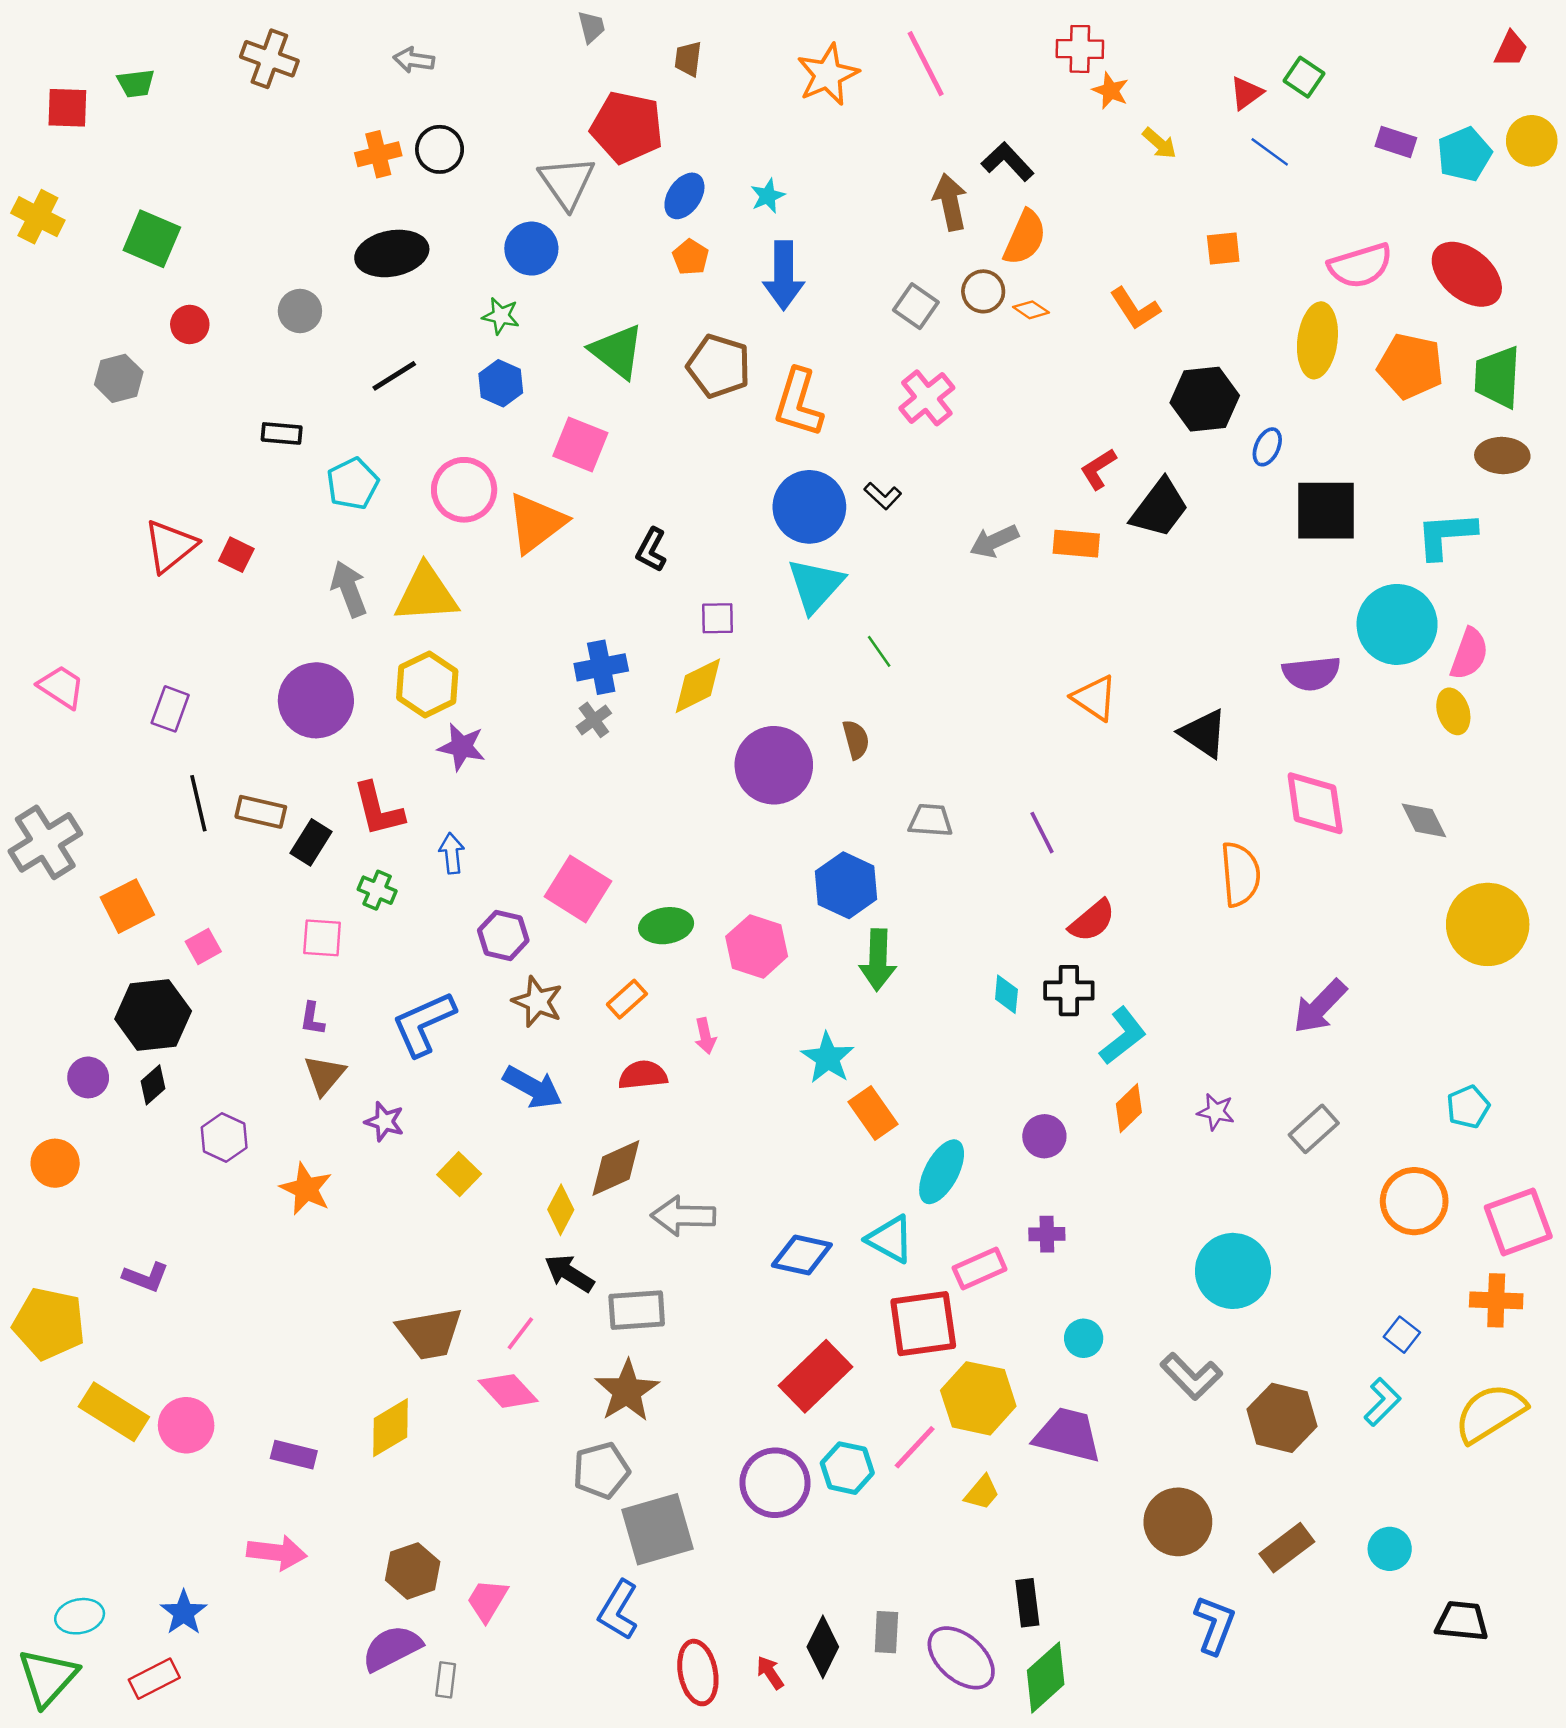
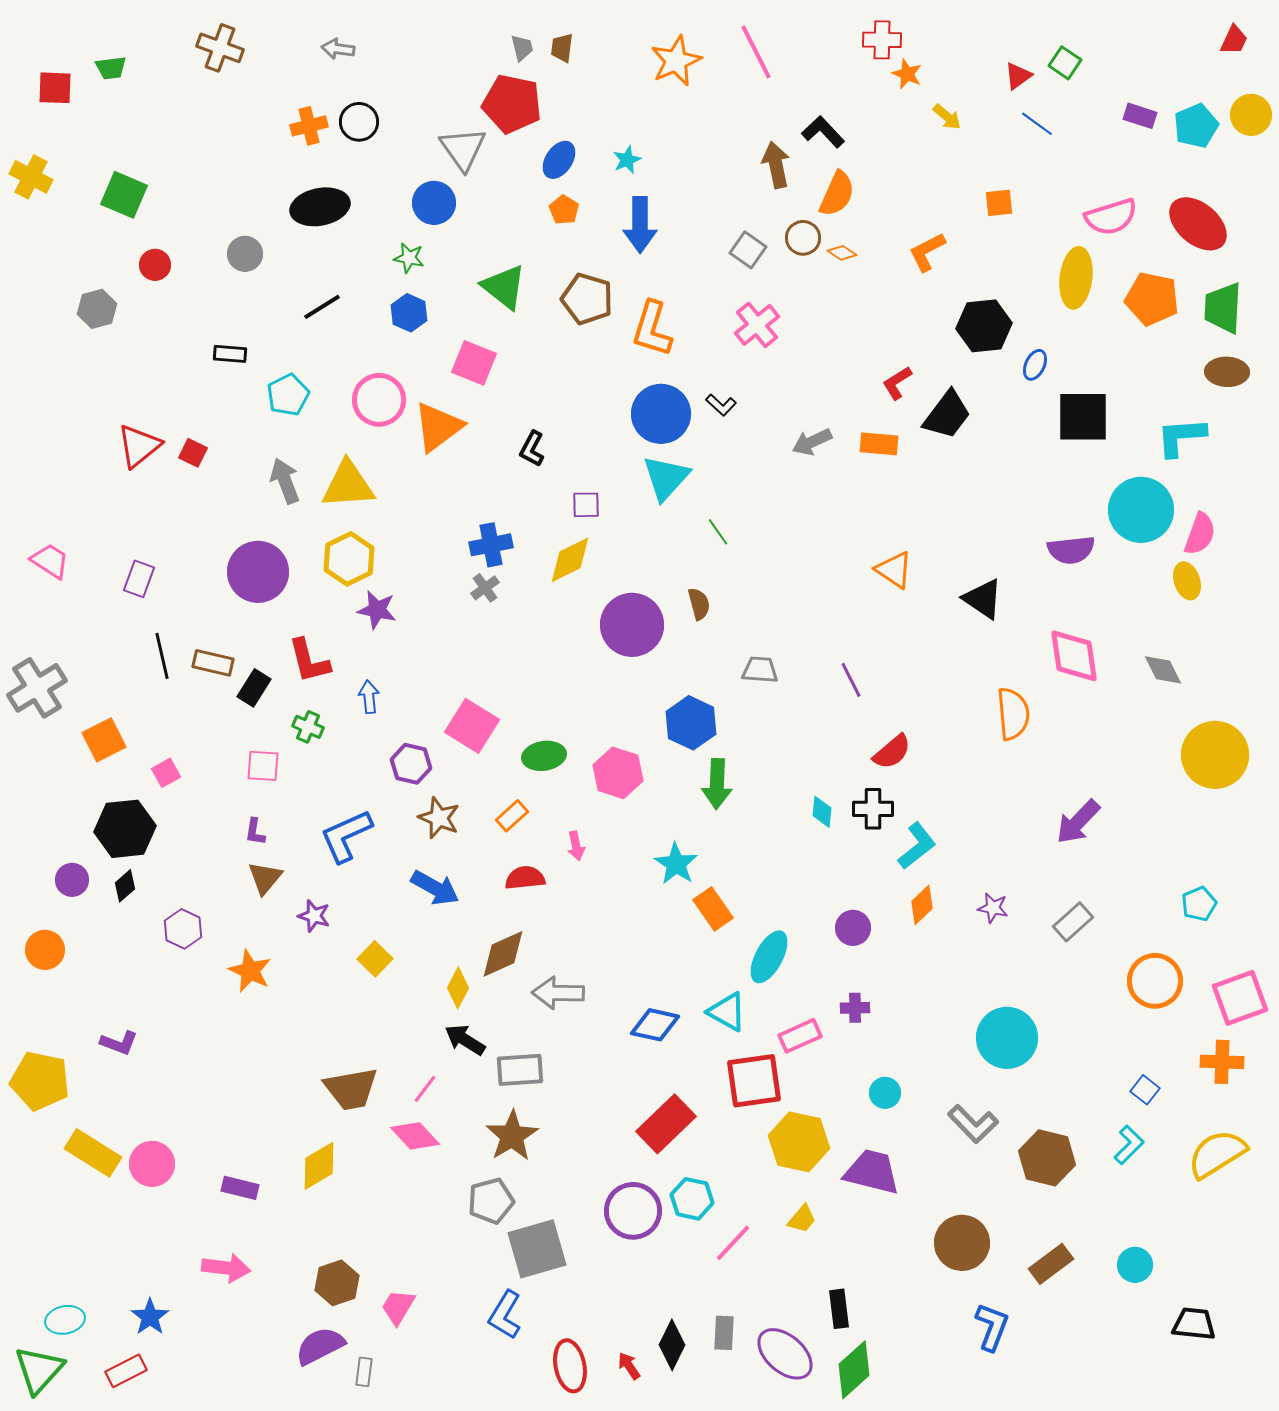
gray trapezoid: (591, 27) -> (522, 48), moved
orange L-shape: (1135, 309) -> (927, 252), turned 96
pink line: (915, 1447) -> (733, 1243), moved

